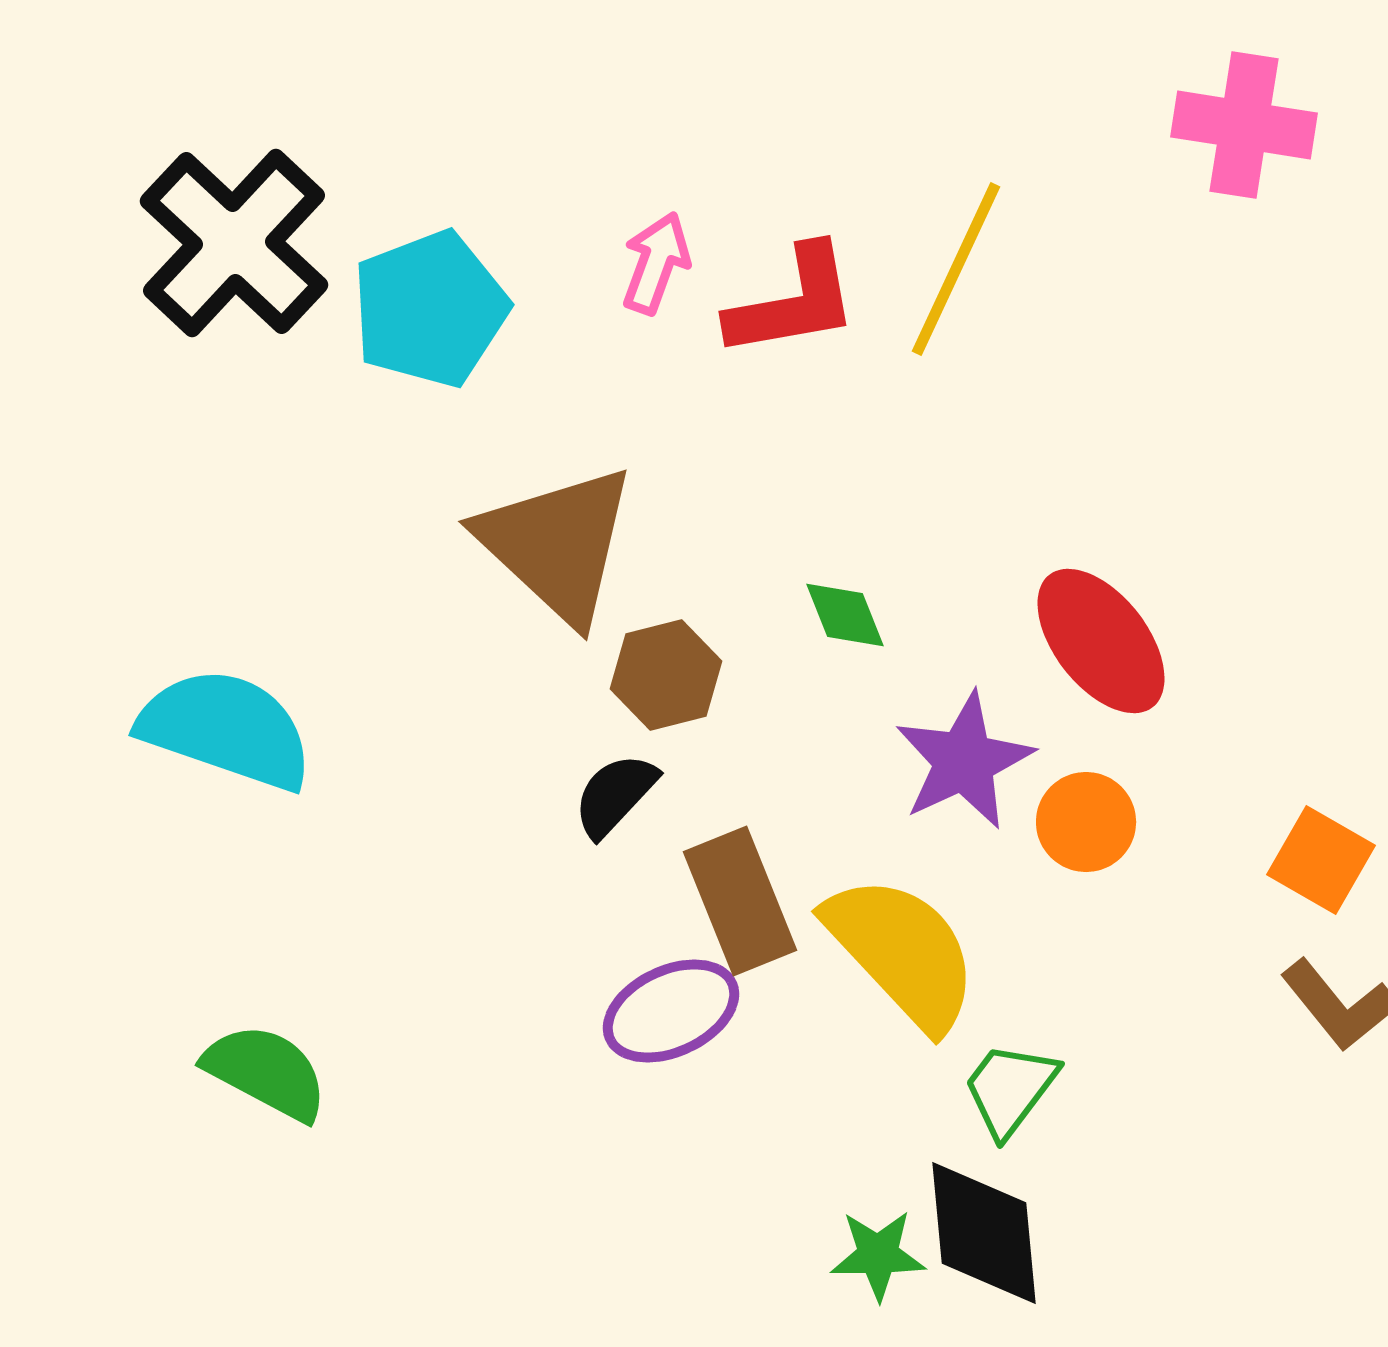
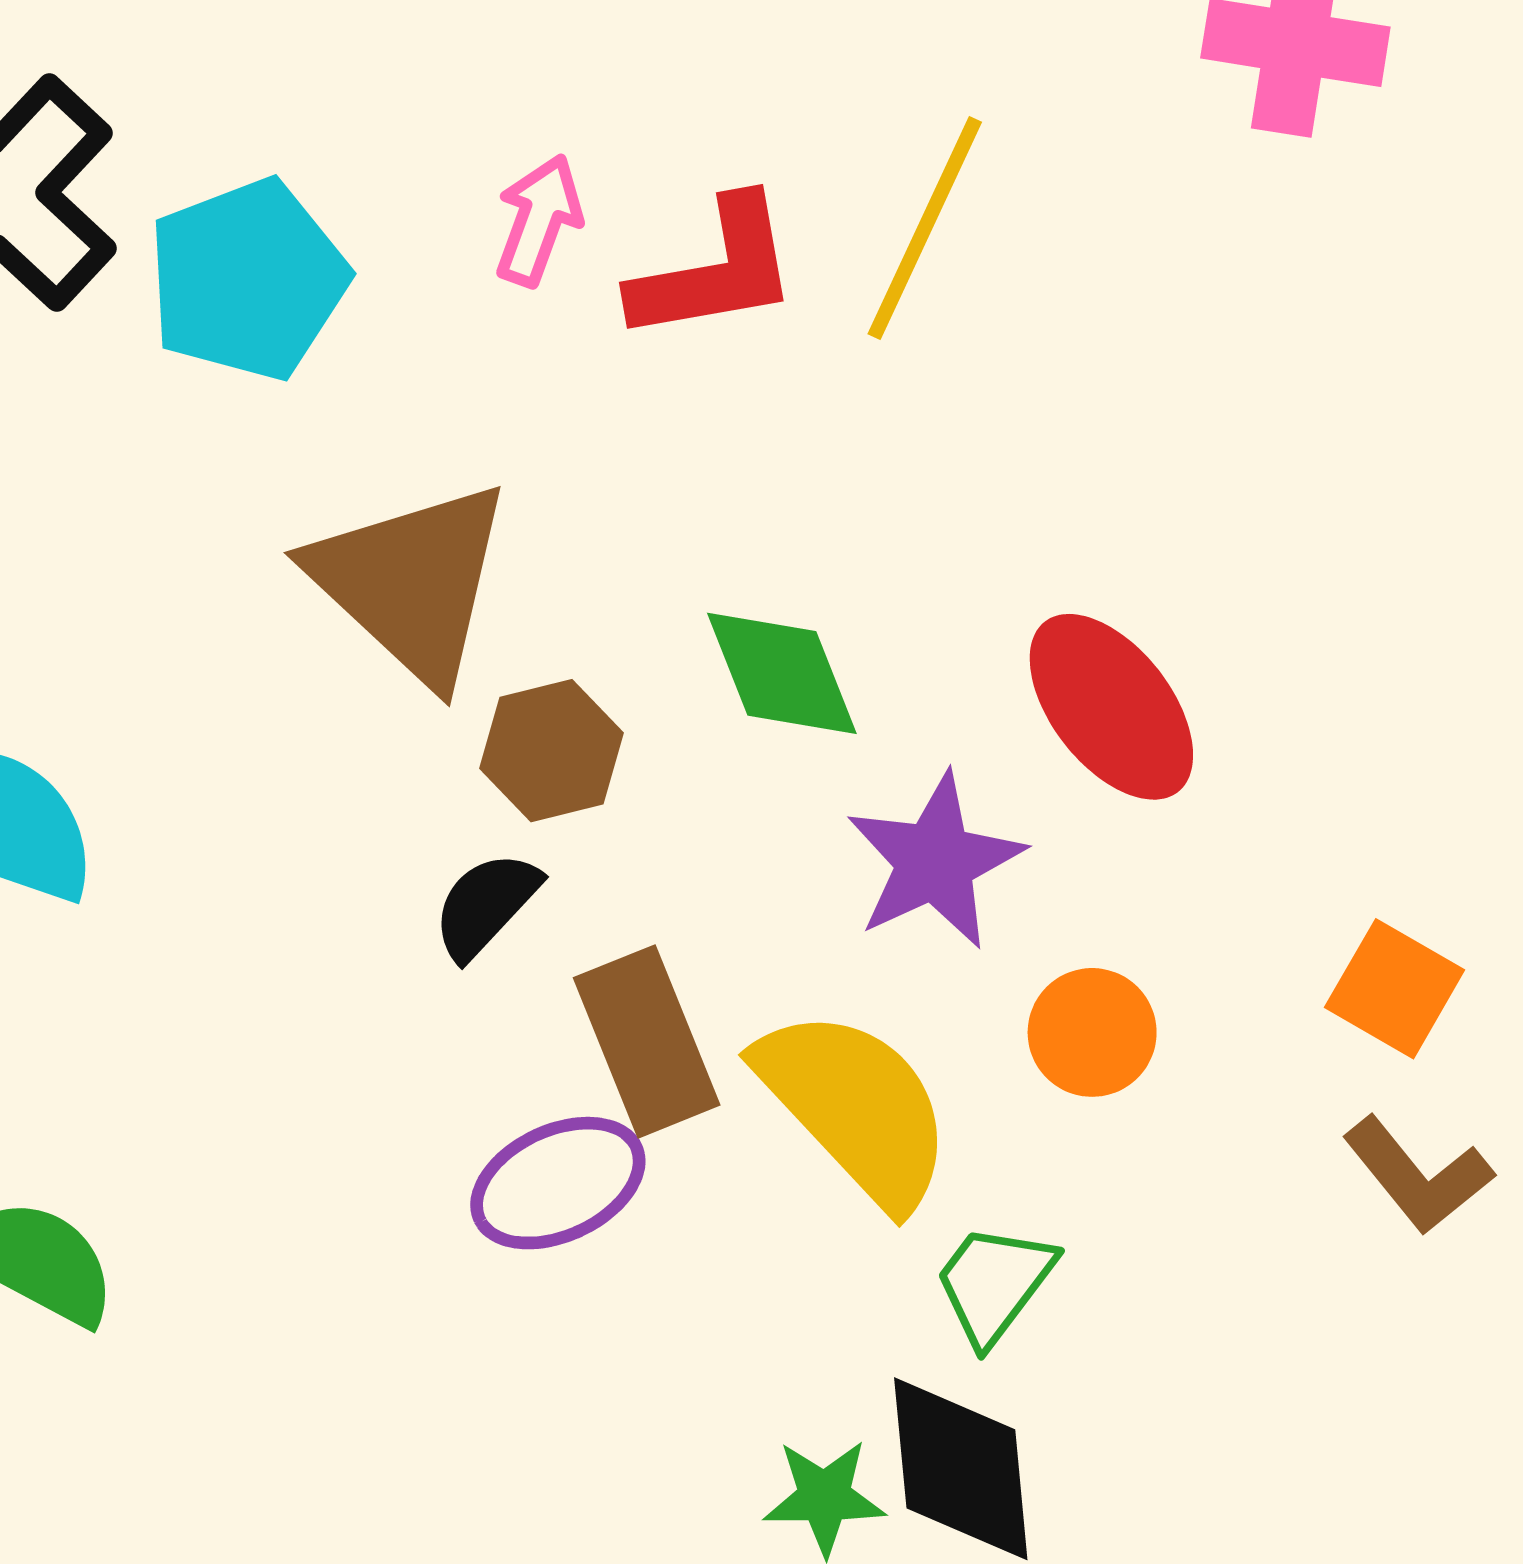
green diamond: (845, 615) -> (782, 673), size x1.5
orange circle: (1086, 822) -> (1092, 1032), moved

